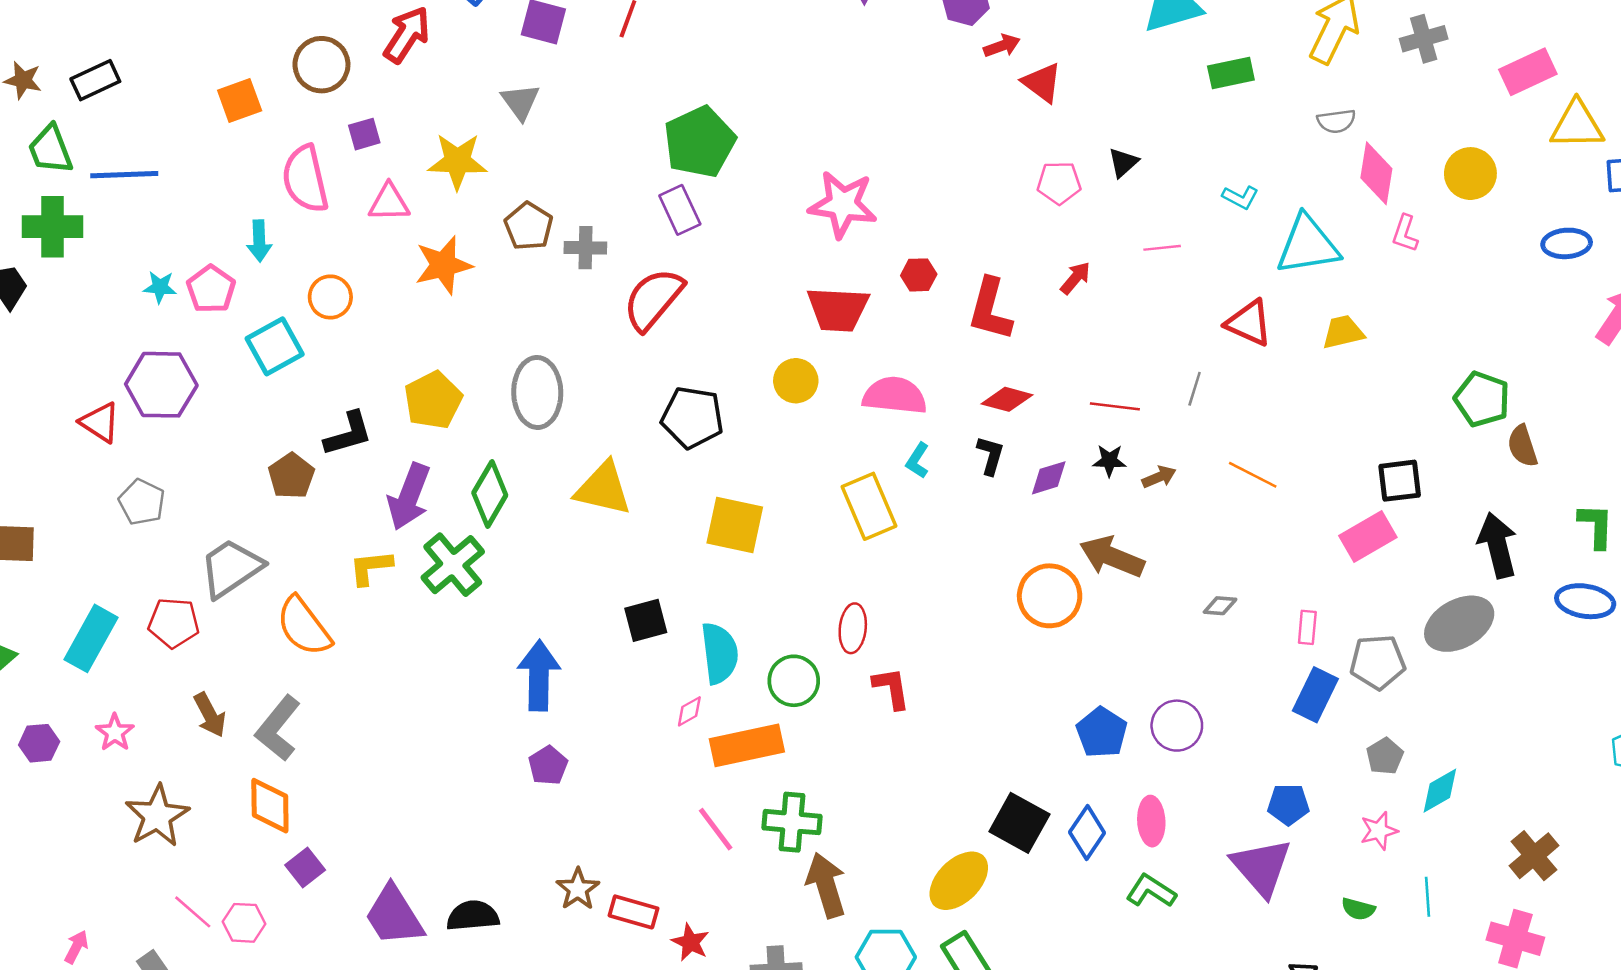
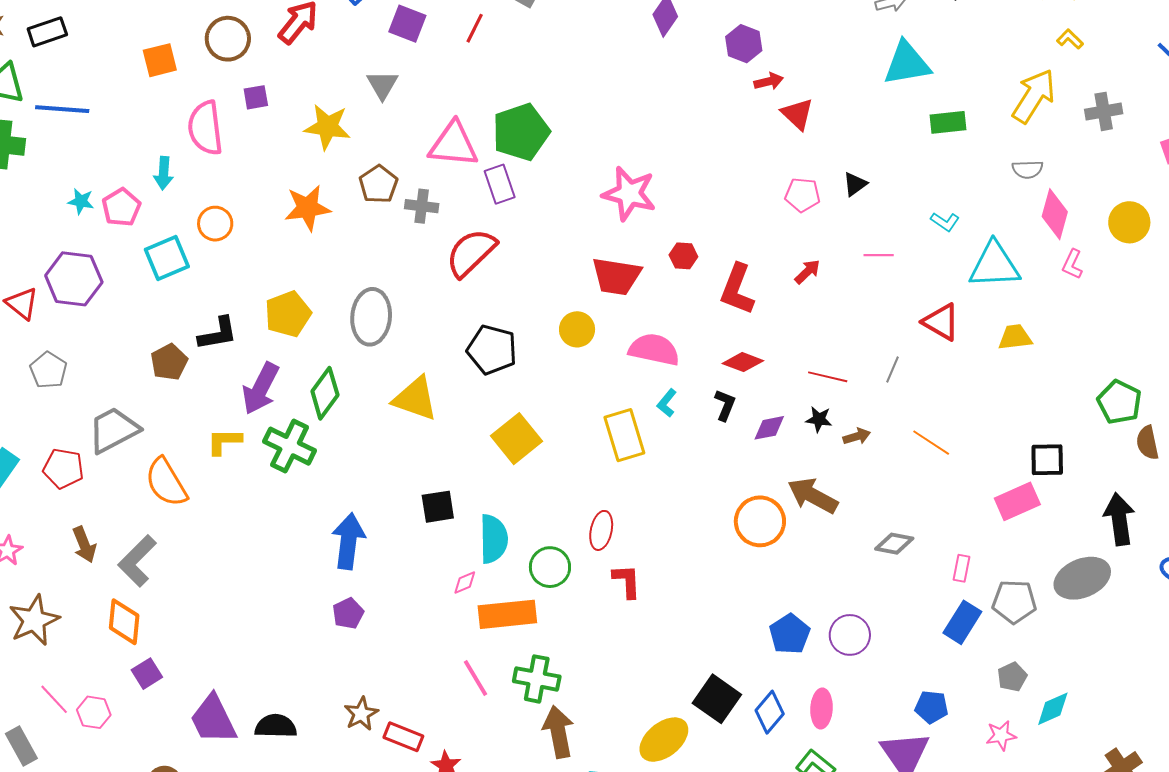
pink triangle: (389, 203) -> (453, 144), moved, size x1.5
yellow square: (735, 525) -> (516, 439), turned 33
green cross: (453, 565) -> (290, 446), turned -30
gray diamond: (1220, 606) -> (894, 544), size x1.4

